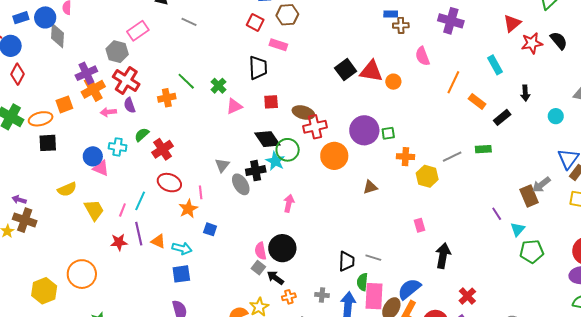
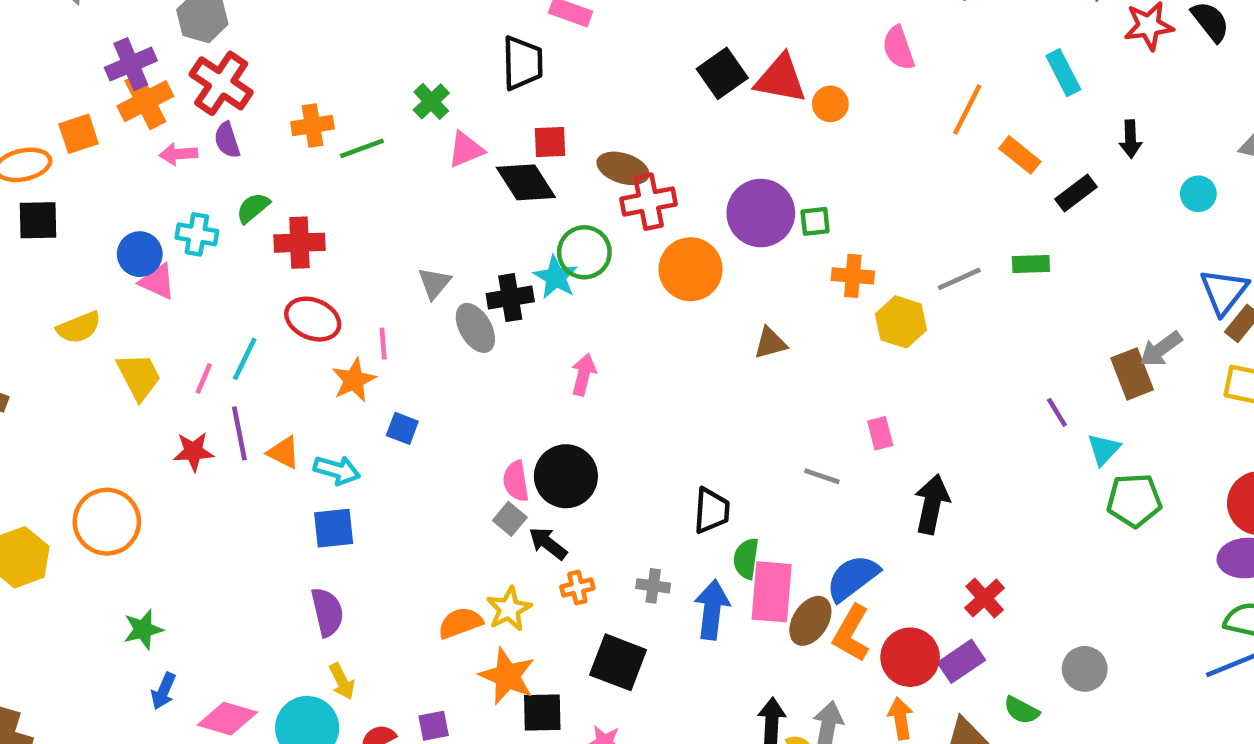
green line: (186, 81) -> (362, 148), moved, turned -66
black diamond: (267, 139) -> (526, 182), moved
red cross: (163, 149) -> (299, 243), turned 30
gray line: (373, 258) -> (822, 476), moved

